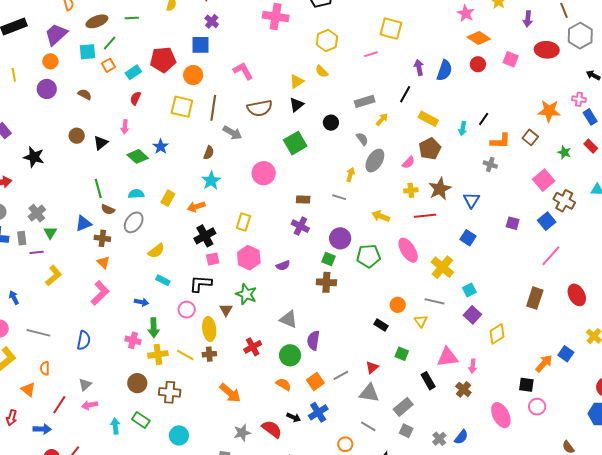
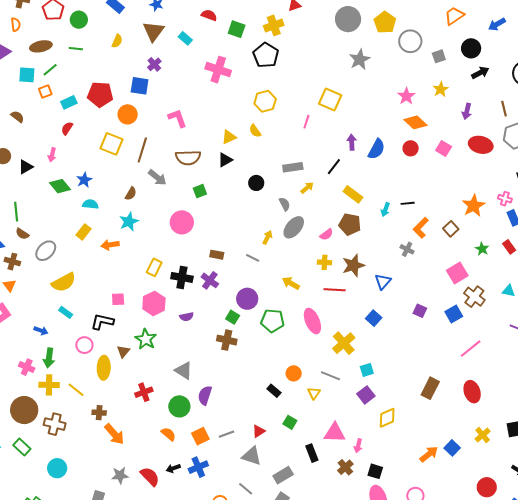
pink line: (371, 54) -> (306, 122), turned -64
orange star: (549, 111) -> (474, 206), turned 30
black line: (484, 119) -> (408, 203), turned 40
orange L-shape: (500, 141) -> (421, 228), turned 125
green square: (295, 143) -> (200, 191), moved, size x0.6
brown pentagon: (430, 149) -> (350, 224), turned 30
cyan semicircle: (136, 194) -> (90, 204), moved
black cross: (205, 236) -> (182, 277), moved, turned 30
yellow semicircle: (156, 251) -> (64, 282), size x1.4
pink line: (551, 256) -> (471, 349), moved
brown cross: (209, 354) -> (99, 413), moved
brown circle: (137, 383) -> (24, 410), size x1.4
black square: (526, 385) -> (375, 471), moved
black arrow: (294, 417) -> (173, 468), turned 128

